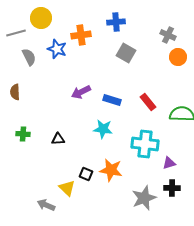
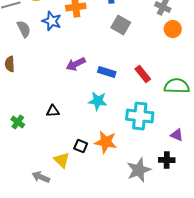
green cross: (23, 134) -> (18, 122), moved, turned 32
purple triangle: (169, 163) -> (177, 135), moved, turned 40

